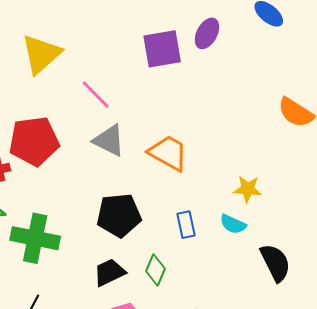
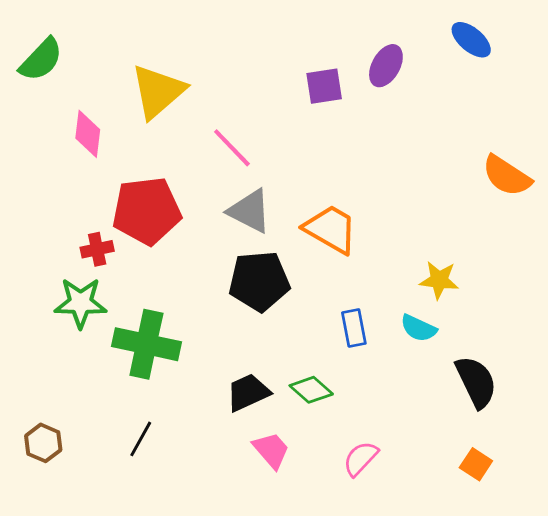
purple square: (162, 49) -> (324, 86), size x0.7
black pentagon: (119, 215) -> (259, 281), moved
green diamond: (155, 270) -> (311, 390), turned -72

